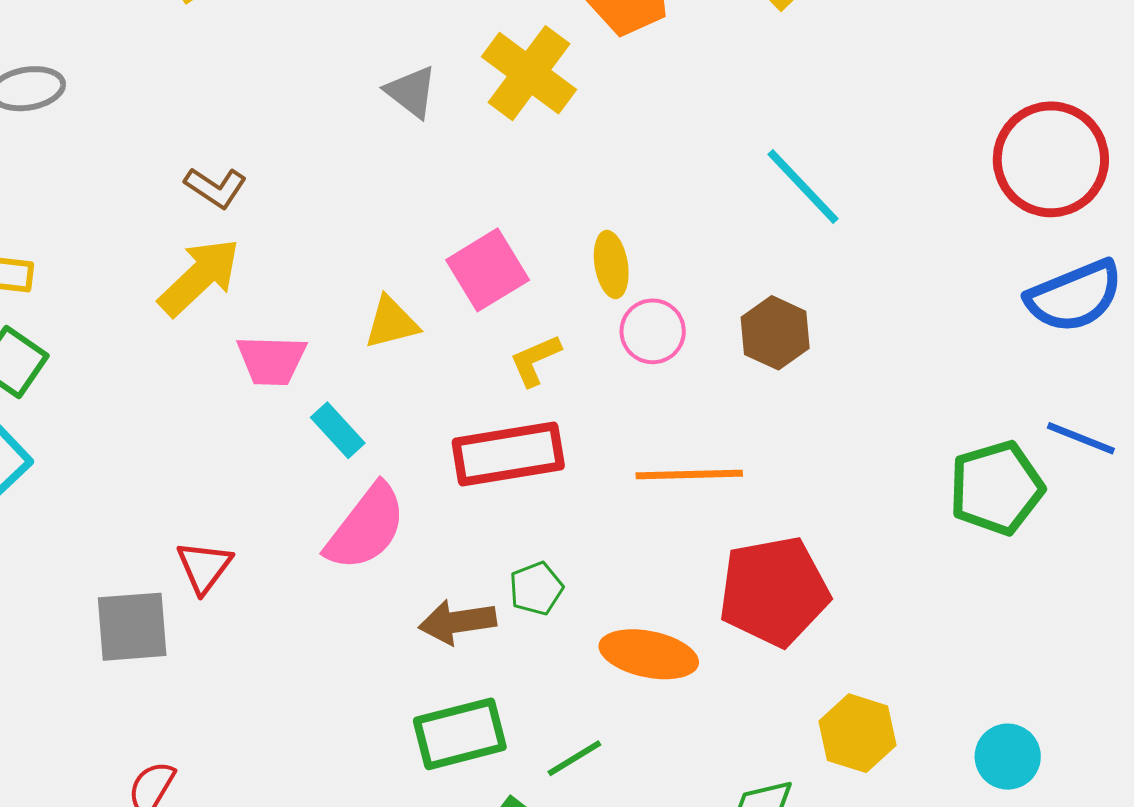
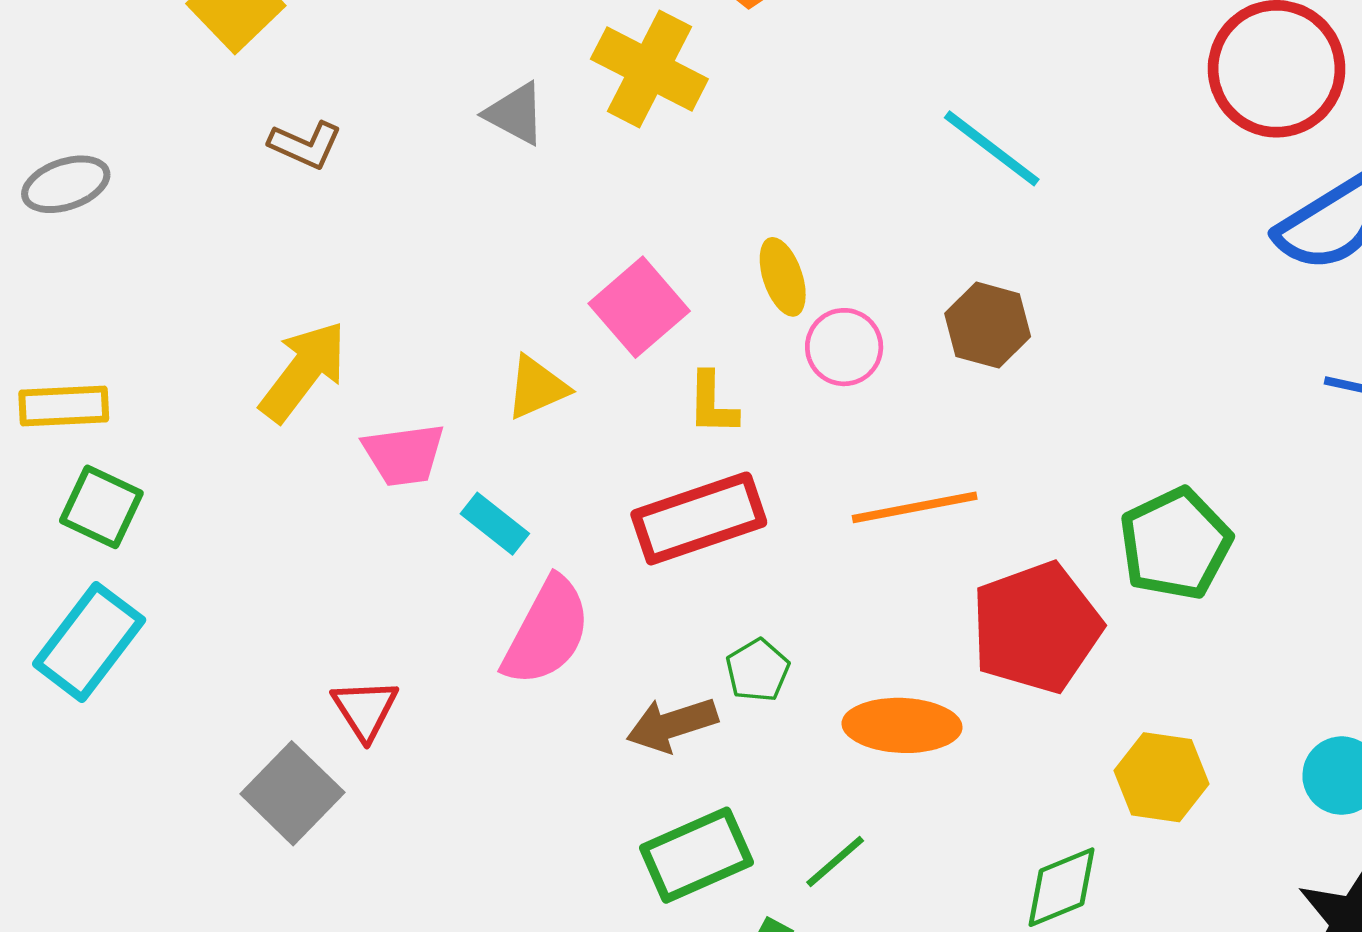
brown L-shape: (216, 187) -> (305, 145), moved
yellow L-shape: (535, 360) -> (712, 403), turned -56
green pentagon: (996, 488) -> (1175, 544), moved
gray square: (132, 627) -> (292, 793), turned -32

